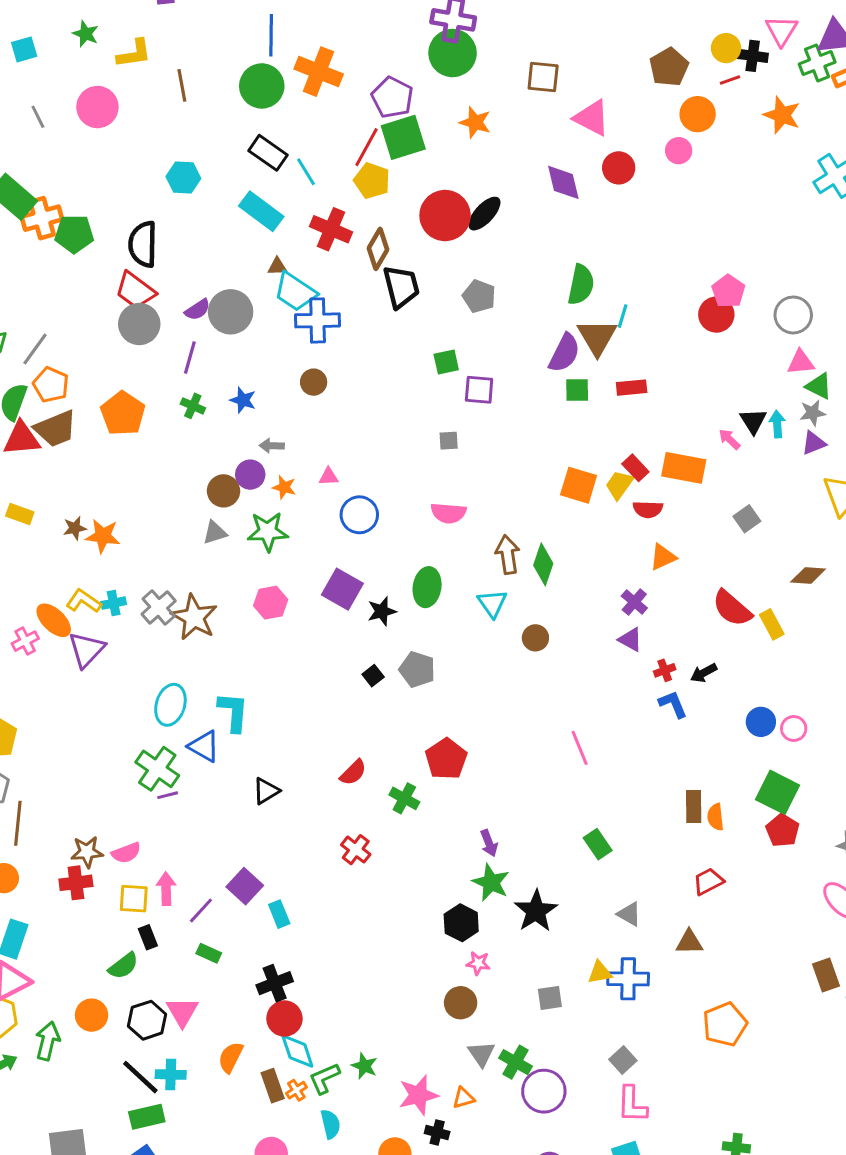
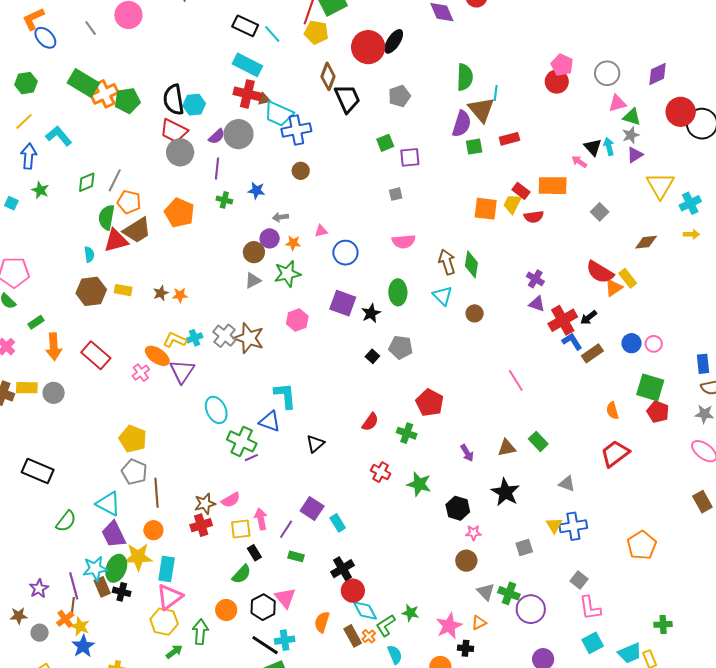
cyan hexagon: (183, 177) -> (194, 105), moved
red cross: (331, 229) -> (247, 94), moved
gray pentagon: (479, 296) -> (399, 96), turned -30
orange star: (103, 536) -> (180, 295), size x0.7
orange triangle: (663, 557) -> (614, 288), moved
red cross: (665, 670) -> (563, 320), size x2.0
cyan ellipse: (170, 705) -> (216, 410), moved, turned -32
brown rectangle: (694, 807) -> (592, 353), moved, turned 65
red trapezoid: (708, 881) -> (615, 454), size x1.4
green star: (491, 882) -> (419, 484), moved
brown triangle: (689, 942) -> (507, 448), moved
yellow triangle: (600, 973) -> (554, 525), turned -42

